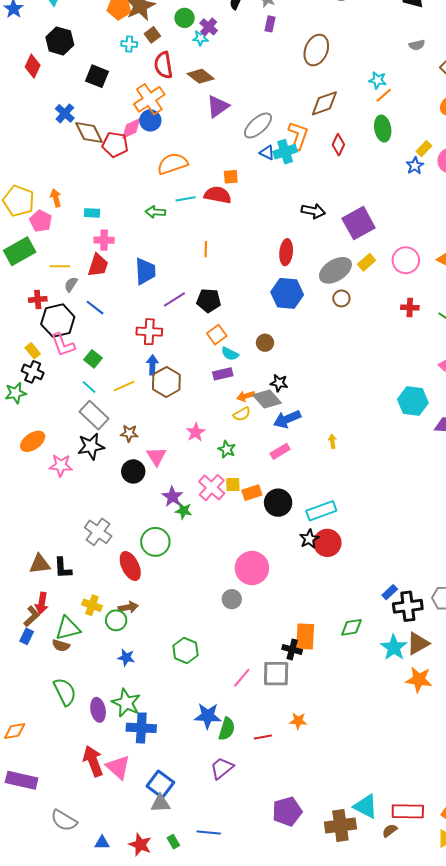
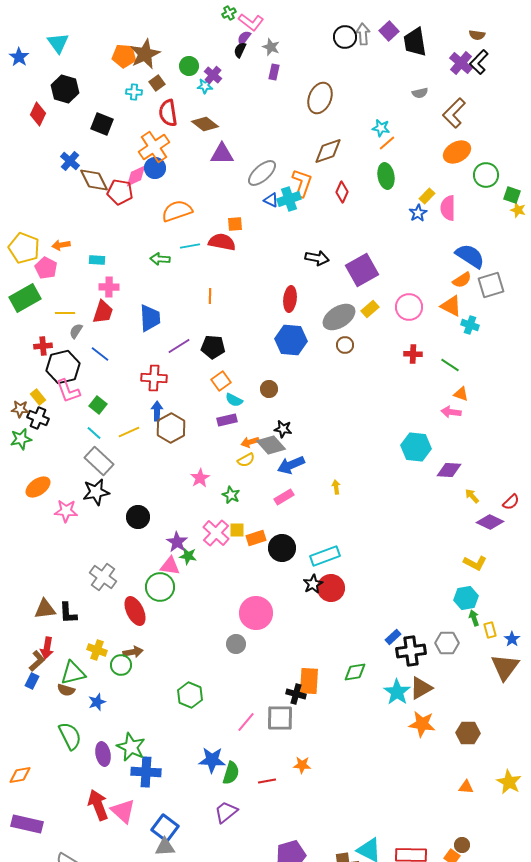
purple triangle: (218, 106) -> (222, 154), turned 35
orange arrow: (56, 198) -> (61, 245), turned -84
brown star: (129, 433) -> (20, 409), moved
pink triangle: (156, 456) -> (170, 566), moved, turned -50
blue star: (126, 658) -> (97, 702), moved, turned -30

